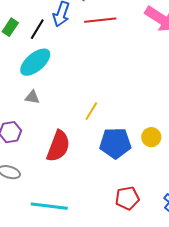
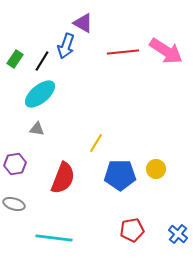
red line: (100, 20) -> (123, 52), moved

